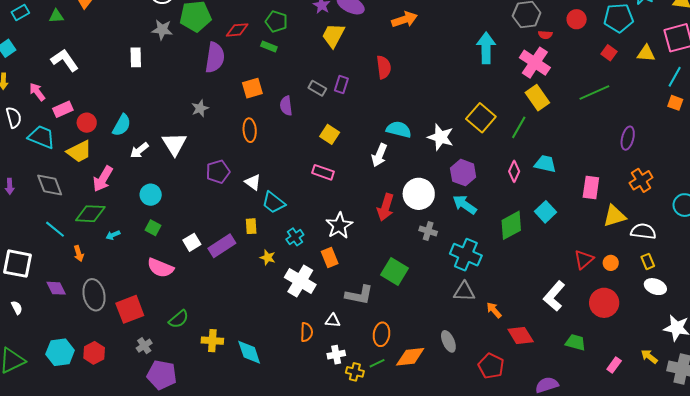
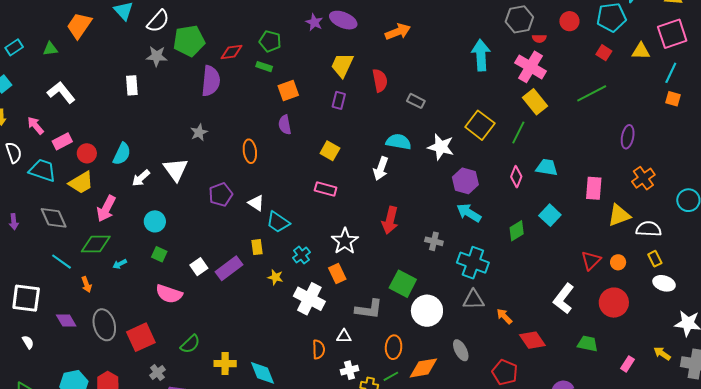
yellow trapezoid: (333, 35) -> (342, 65), moved
orange square: (252, 88) -> (288, 91), moved
gray rectangle: (317, 88) -> (416, 101), moved
white circle: (419, 194) -> (427, 311), moved
green diamond: (511, 225) -> (517, 231), size x0.7

